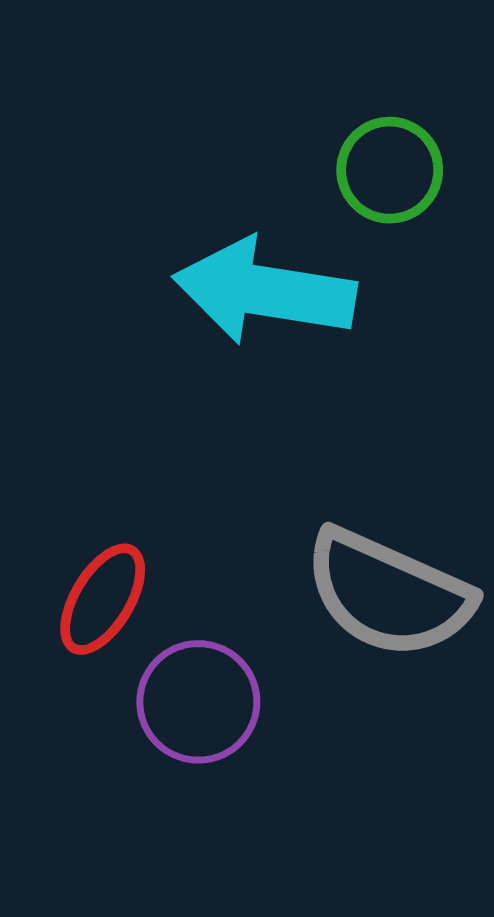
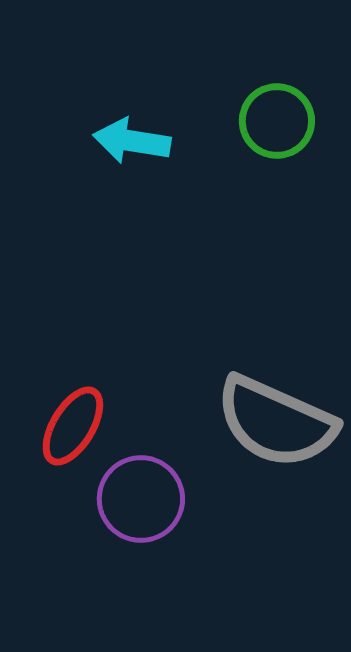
cyan arrow: (264, 291) -> (132, 141), moved, size x0.6

